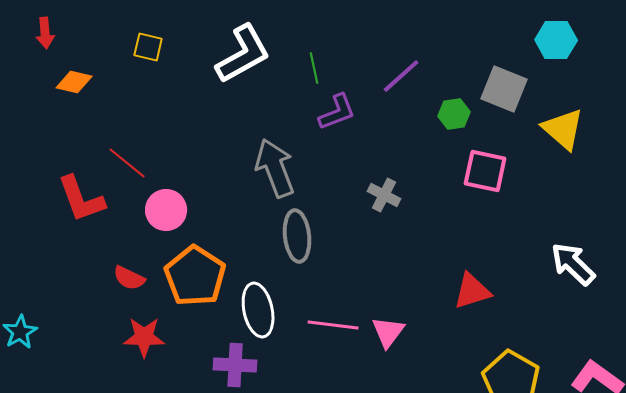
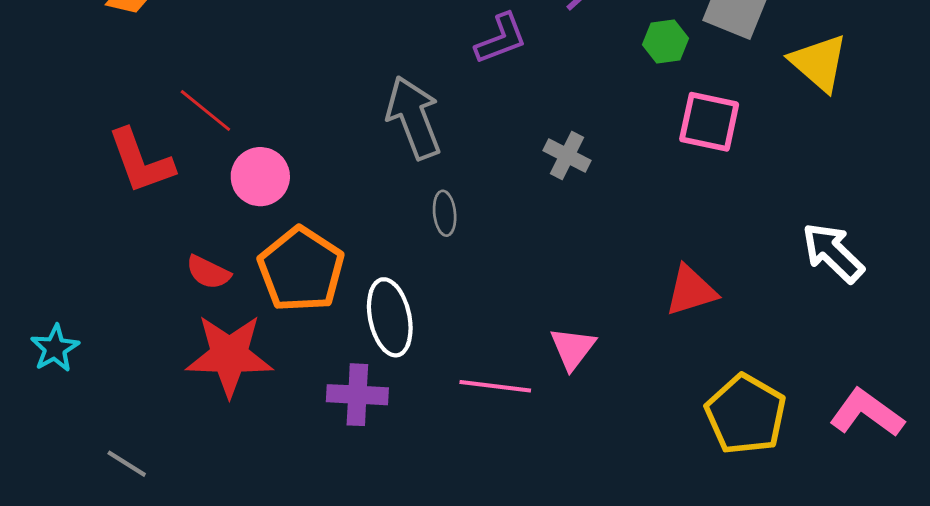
gray ellipse: (297, 236) -> (445, 213), size x0.6
pink line: (333, 325) -> (495, 386), moved
red star: (144, 337) -> (229, 355), size x1.5

